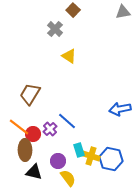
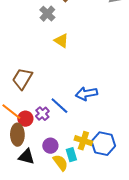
blue arrow: (120, 109) -> (86, 94), moved
cyan rectangle: (79, 150) -> (71, 155), moved

